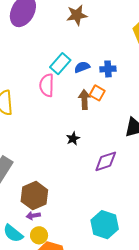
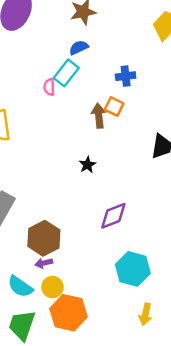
blue semicircle: (82, 67) -> (79, 48), moved
pink semicircle: (47, 85) -> (49, 87), moved, size x0.6
purple diamond: (106, 161) -> (113, 216), moved

